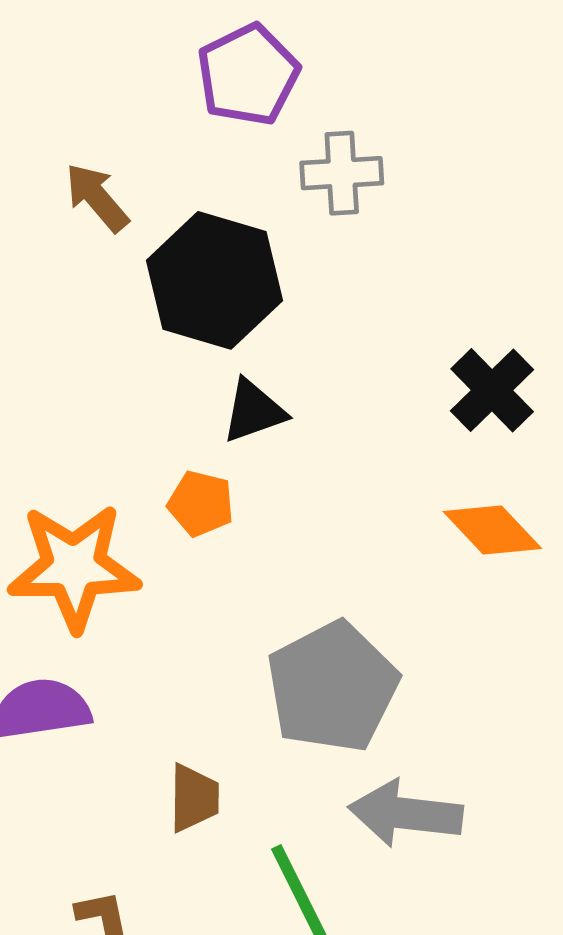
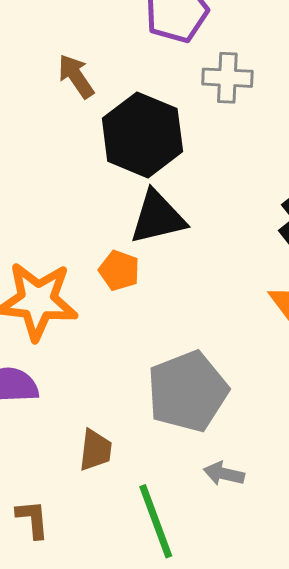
black triangle: (254, 411) -> (158, 217), size x1.4
gray arrow: (406, 813) -> (224, 474), size x0.6

